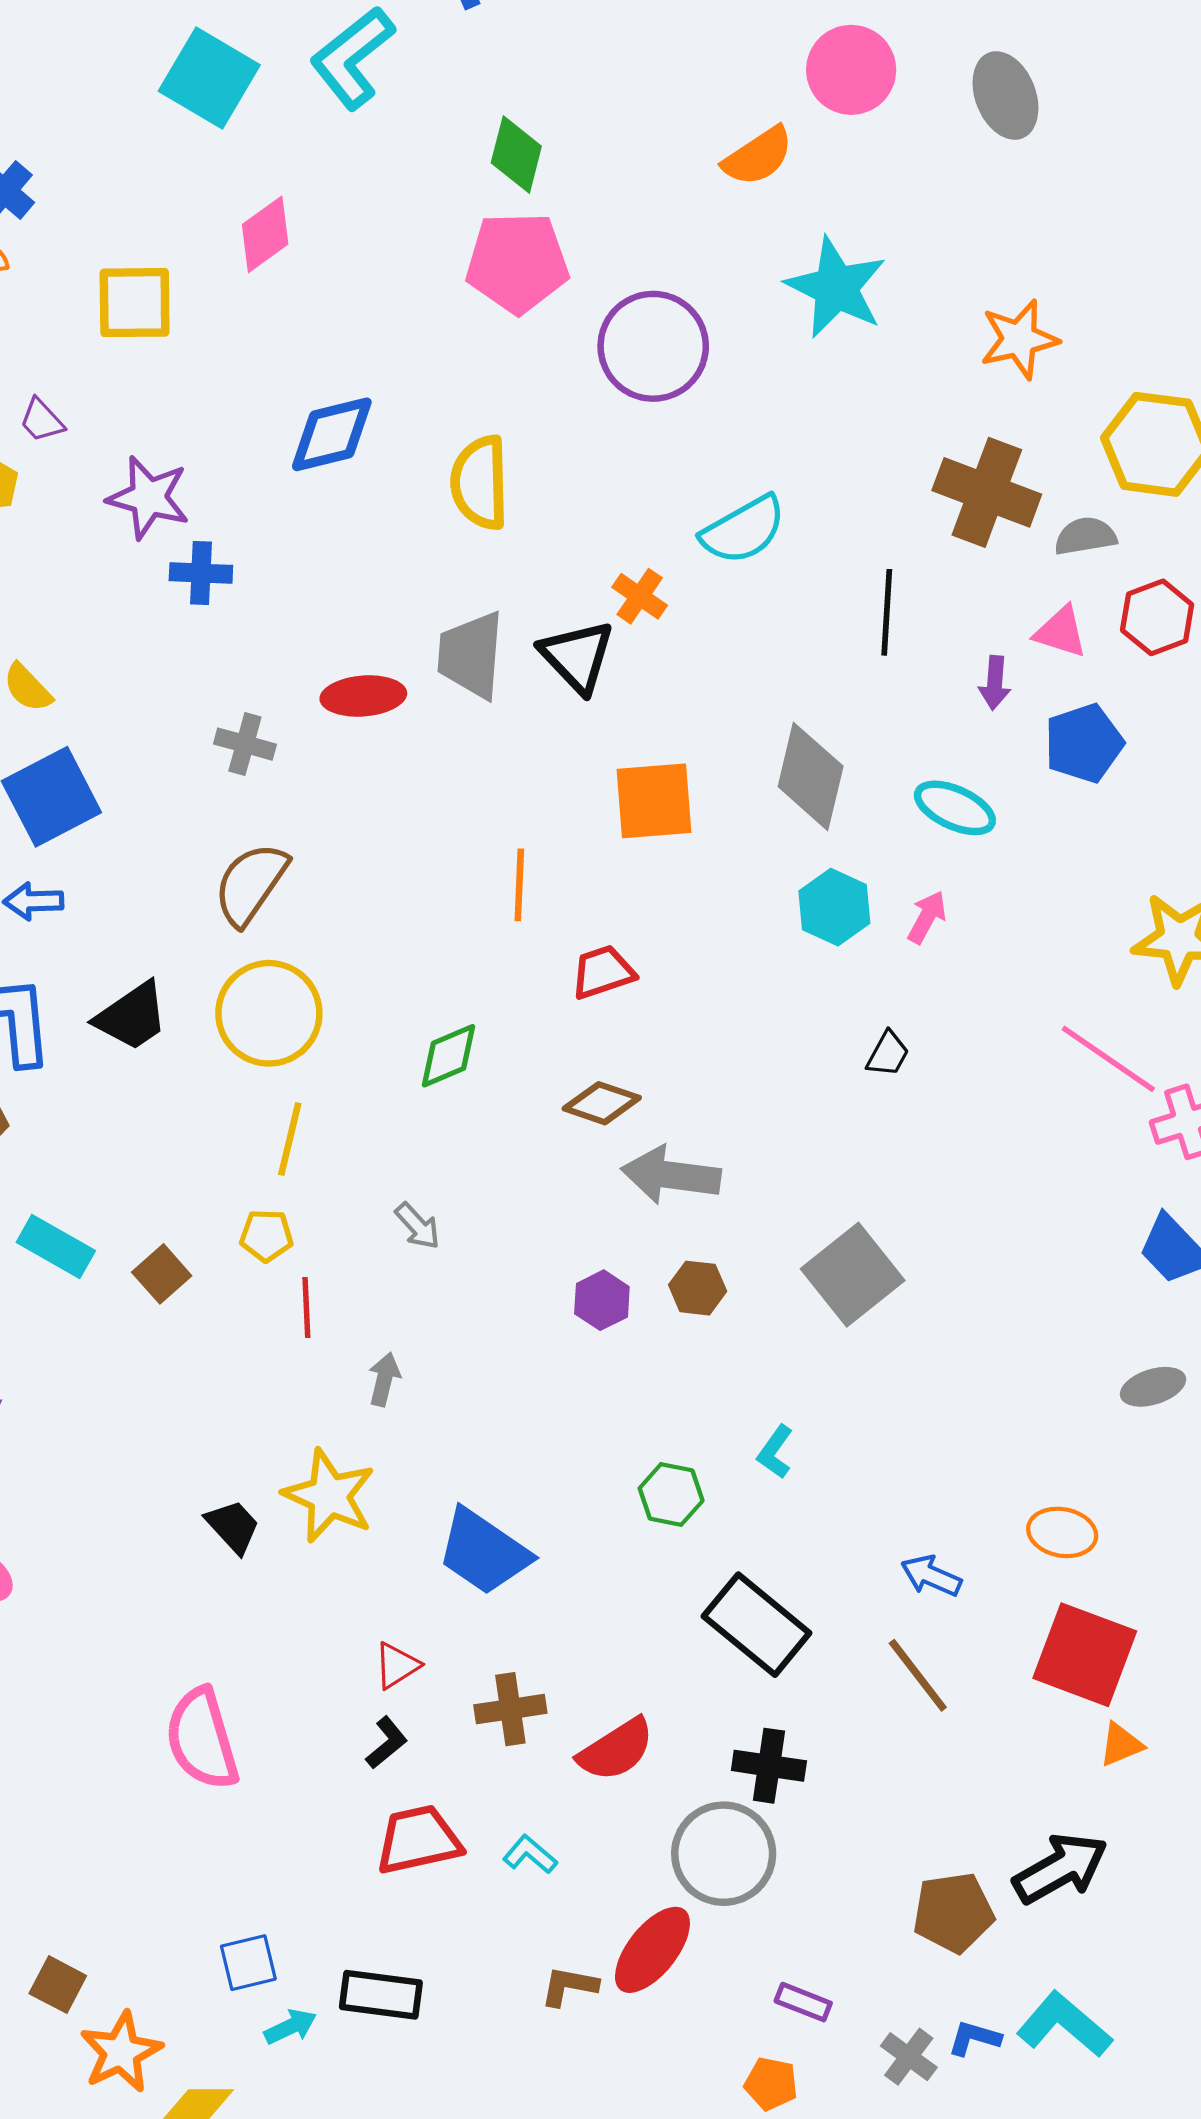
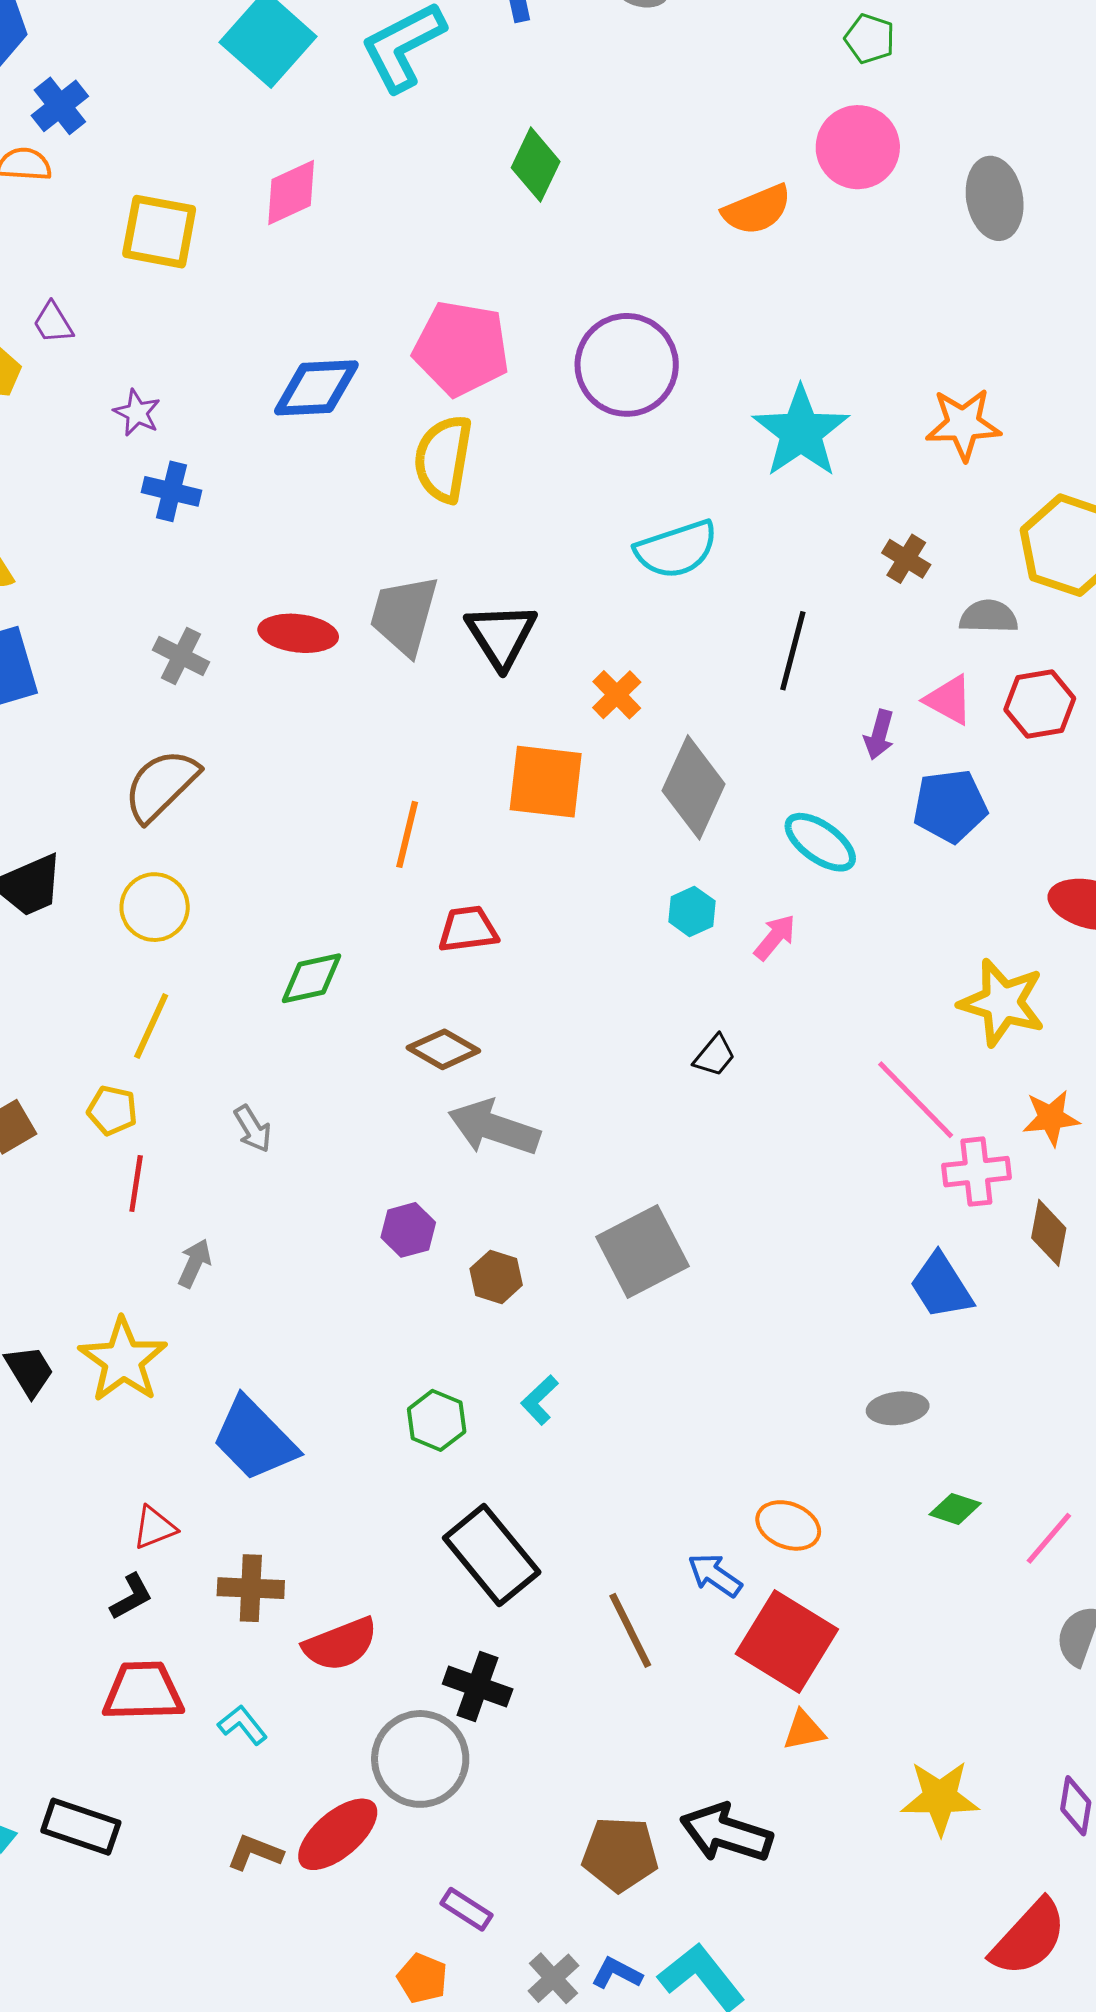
pink pentagon: (517, 263) -> (461, 348), moved
cyan star: (836, 288) -> (801, 432), moved
brown cross: (987, 492) -> (906, 559), size x0.5
purple star: (149, 497) -> (137, 413), size x0.6
orange cross: (640, 596) -> (617, 695), moved
cyan hexagon: (834, 907) -> (692, 911), size x0.7
yellow circle: (269, 1013) -> (155, 907), size x0.7
brown hexagon: (698, 1288) -> (496, 1277), moved
blue arrow: (931, 1576) -> (715, 1575), moved
black arrow: (1060, 1868) -> (726, 1833), turned -144

